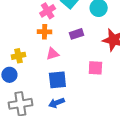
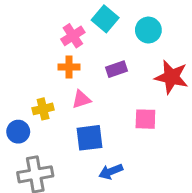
yellow cross: (19, 56) -> (43, 109), moved
blue arrow: (56, 103) -> (111, 172), moved

